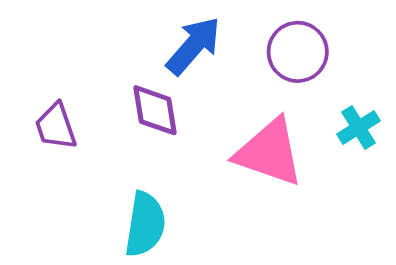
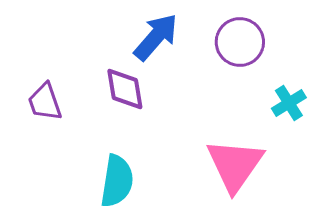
pink triangle: (269, 152) -> (235, 165), moved, turned 46

